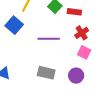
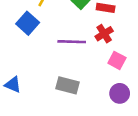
red cross: (82, 33) -> (104, 34), moved
purple circle: (76, 76) -> (120, 93), moved

